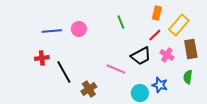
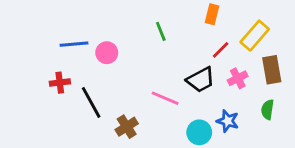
orange rectangle: (157, 13) -> (212, 14), moved
green line: (121, 22) -> (161, 31), moved
pink circle: (79, 29) -> (107, 53), moved
pink cross: (167, 55) -> (238, 78), turned 32

